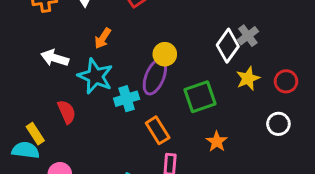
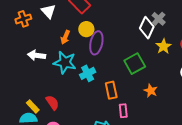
yellow circle: (165, 54) -> (86, 29), moved
purple ellipse: (155, 77) -> (96, 43), moved
red semicircle: (67, 112) -> (52, 103), moved
orange rectangle: (158, 130) -> (111, 90), turned 30

